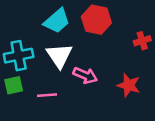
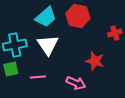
pink arrow: (85, 75) -> (76, 83), moved
red star: (129, 85) -> (95, 61), moved

